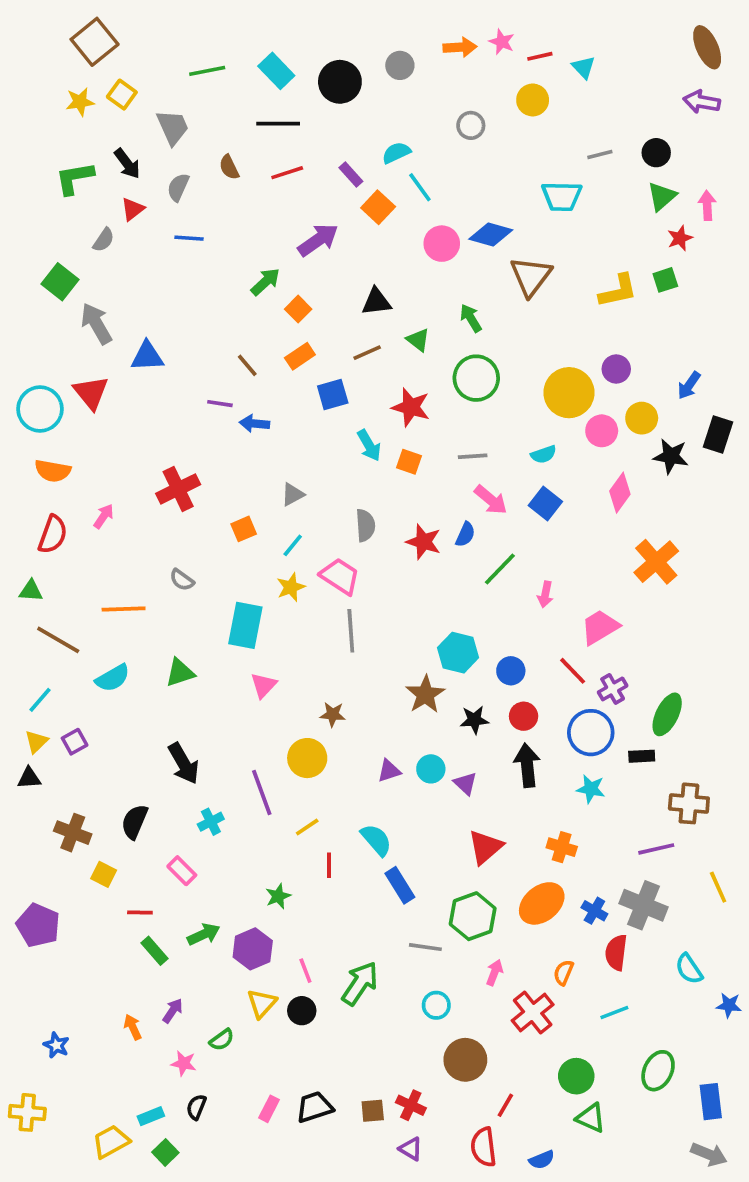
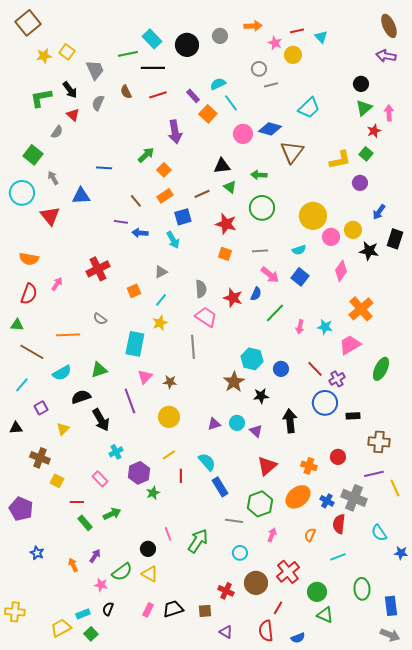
brown square: (95, 42) -> (28, 23), moved
pink star: (502, 42) -> (275, 43), moved
green line: (207, 71) -> (128, 54), moved
gray line: (600, 155) -> (271, 85), moved
cyan trapezoid: (562, 196) -> (309, 108), turned -45
red triangle: (133, 209) -> (73, 115), turned -40
blue line: (189, 238) -> (104, 168), moved
purple arrow: (318, 240) -> (175, 132), turned 115
green square: (665, 280) -> (366, 154), turned -32
black triangle: (376, 302) -> (222, 166), moved
green arrow: (471, 318) -> (259, 175), turned -56
gray arrow: (96, 324) -> (53, 178), size x0.6
purple circle: (616, 369) -> (360, 183), moved
cyan circle: (40, 409) -> (22, 193), moved
cyan arrow: (369, 445) -> (173, 240), moved
pink trapezoid: (340, 576) -> (206, 317), moved
pink trapezoid: (600, 627) -> (350, 345), moved
brown star: (333, 714) -> (170, 382), moved
green ellipse: (667, 714) -> (381, 369), moved
red circle: (524, 716) -> (338, 457), moved
yellow triangle: (36, 742) -> (63, 429), moved
cyan star: (591, 789) -> (325, 327), moved
purple line: (262, 793) -> (130, 401), moved
black semicircle: (135, 822) -> (81, 397), moved, turned 48
purple line: (656, 849) -> (374, 474), moved
purple hexagon: (253, 949) -> (139, 473), moved
yellow triangle: (262, 1003) -> (150, 574), moved, turned -42
black circle: (302, 1011) -> (148, 549), moved
red cross: (533, 1013) -> (288, 572), moved
green semicircle: (222, 1040) -> (122, 572), size x1.5
blue star: (56, 1045) -> (37, 553), moved
green ellipse: (658, 1071) -> (362, 589), turned -30
red cross: (411, 1105) -> (226, 591), moved

